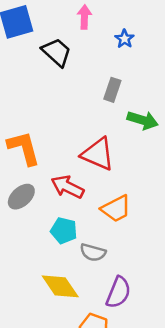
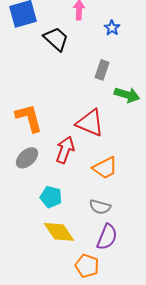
red arrow: (67, 187) -> (65, 150), turned 84
cyan pentagon: (64, 231) -> (51, 197), moved
gray semicircle: (93, 252) -> (100, 207), moved

